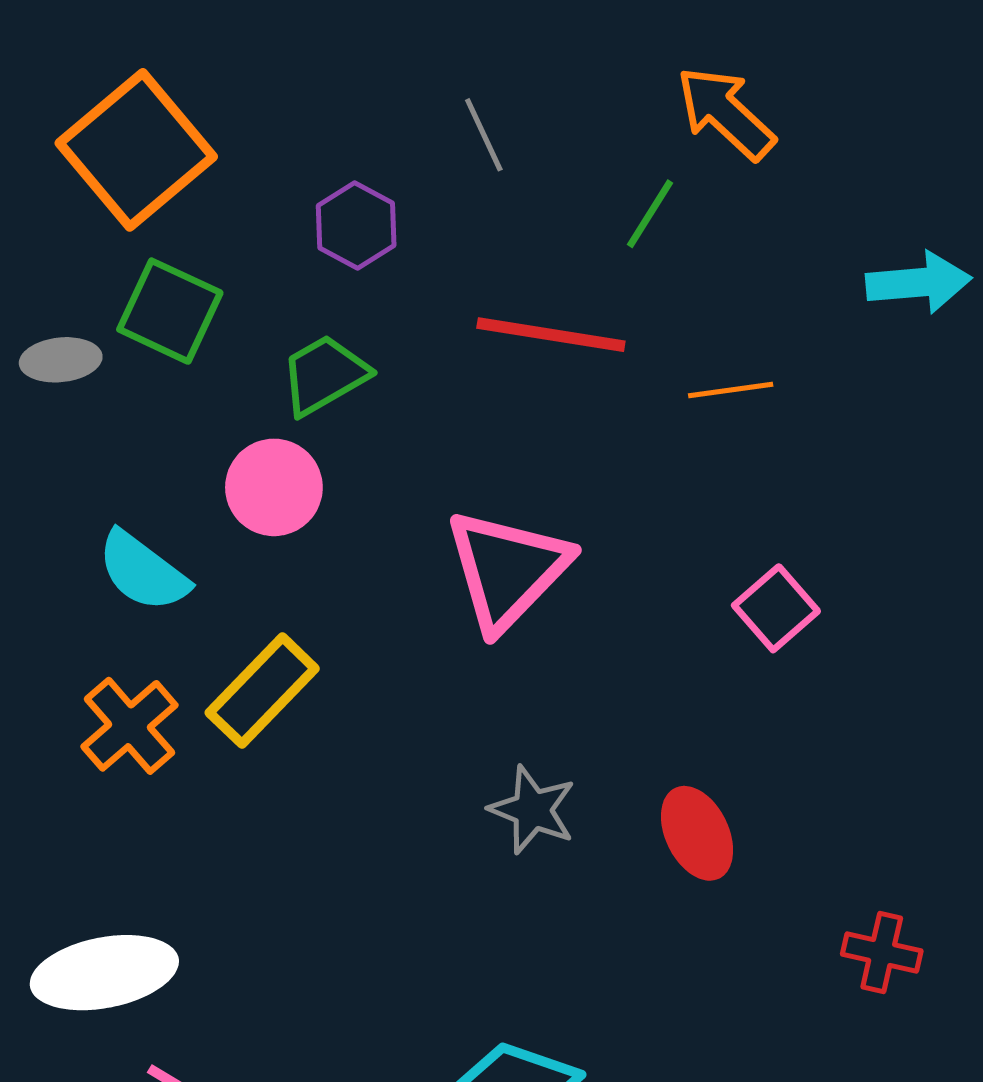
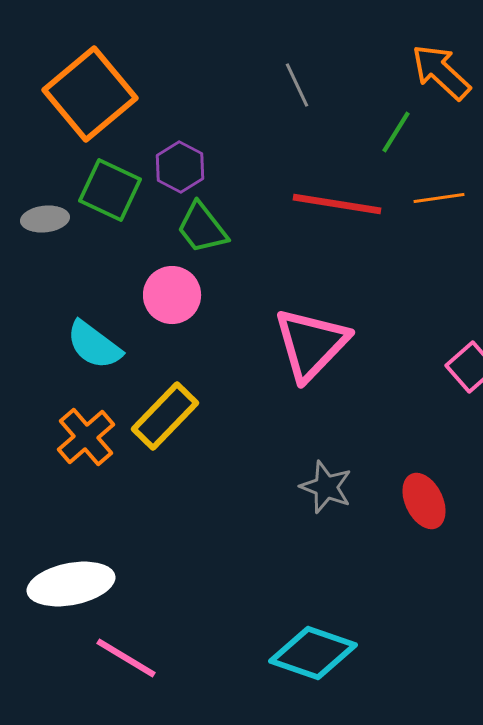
purple hexagon: (356, 225) -> (180, 167), moved
green trapezoid: (324, 375) -> (202, 228), turned -98
orange line: (731, 390) -> (439, 198), moved

